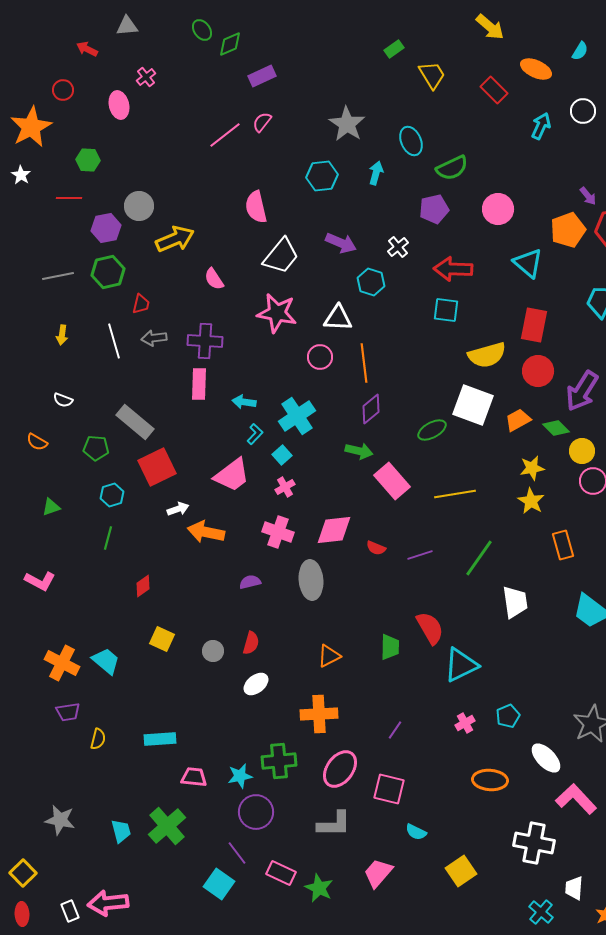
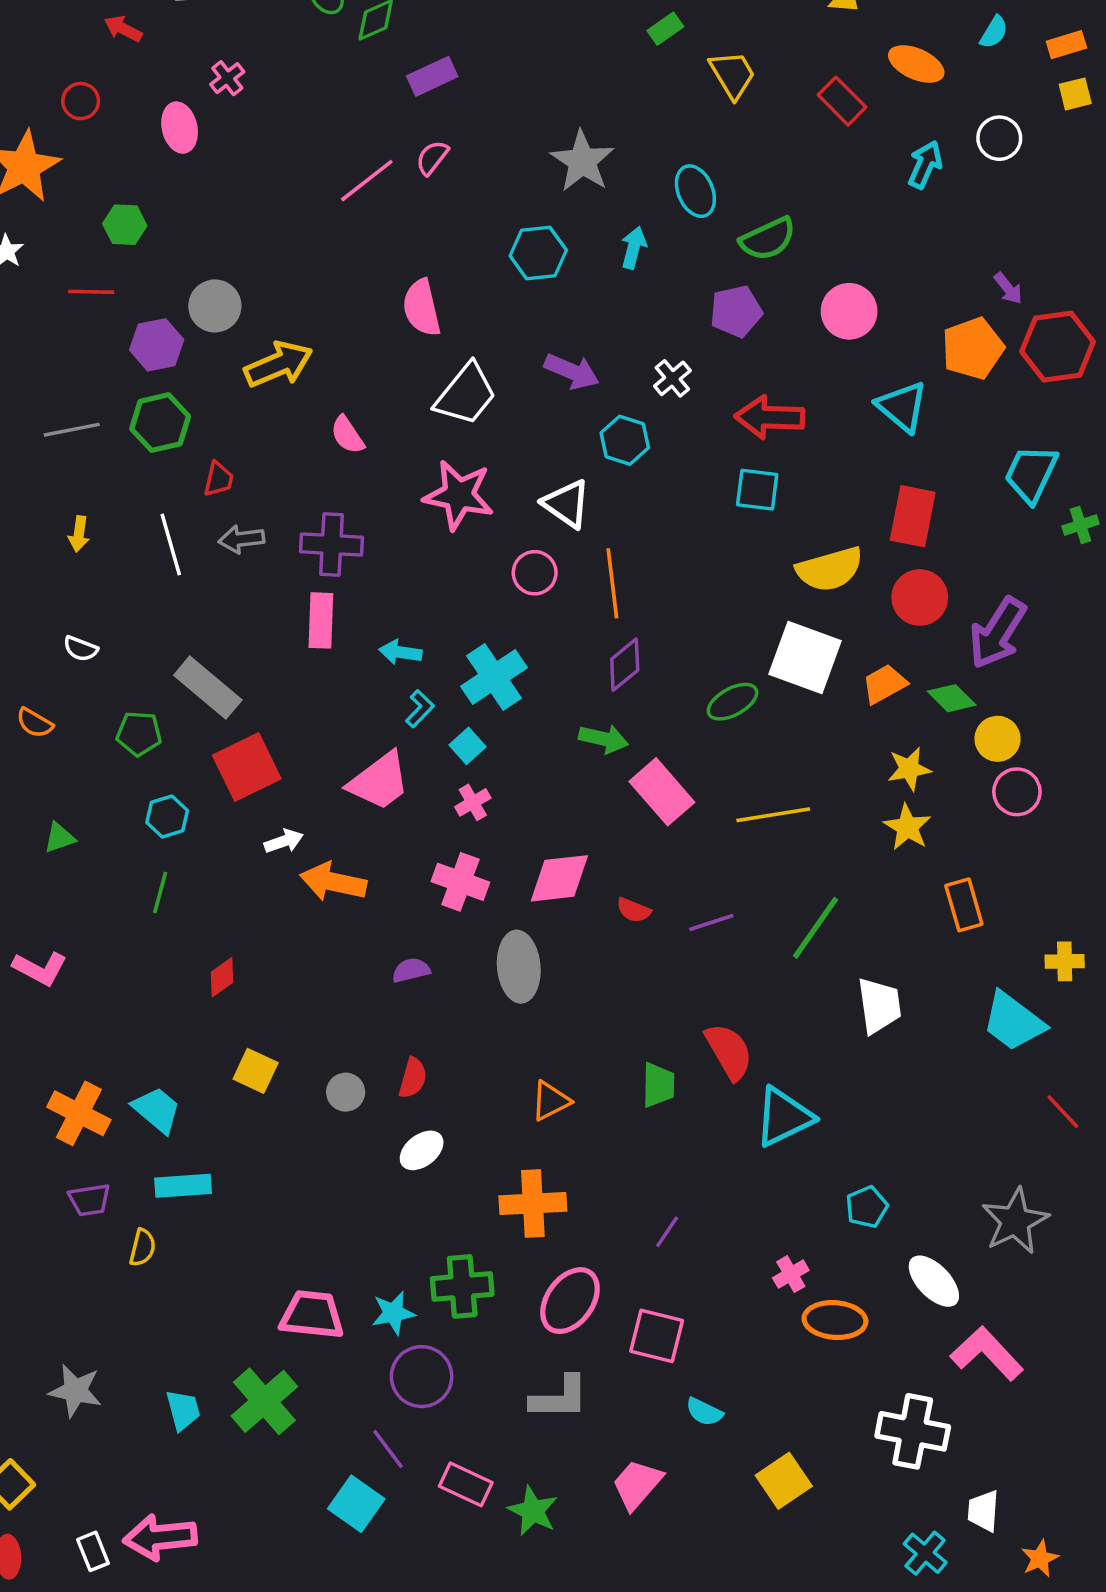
white triangle: (338, 318) -> (566, 504), turned 32
pink cross: (465, 723) -> (791, 1274), moved
cyan rectangle: (160, 739) -> (183, 1186), moved
pink trapezoid: (194, 777) -> (312, 1315), size x1.4

